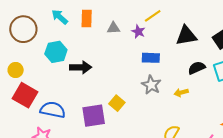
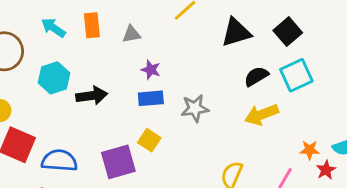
purple star: (138, 32) -> (151, 70), moved
blue rectangle: (151, 58) -> (151, 98), moved
gray star: (151, 85) -> (195, 108), turned -30
yellow arrow: (181, 92) -> (262, 115), moved, size x1.6

